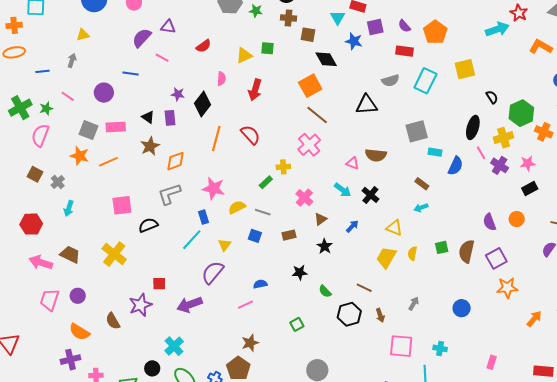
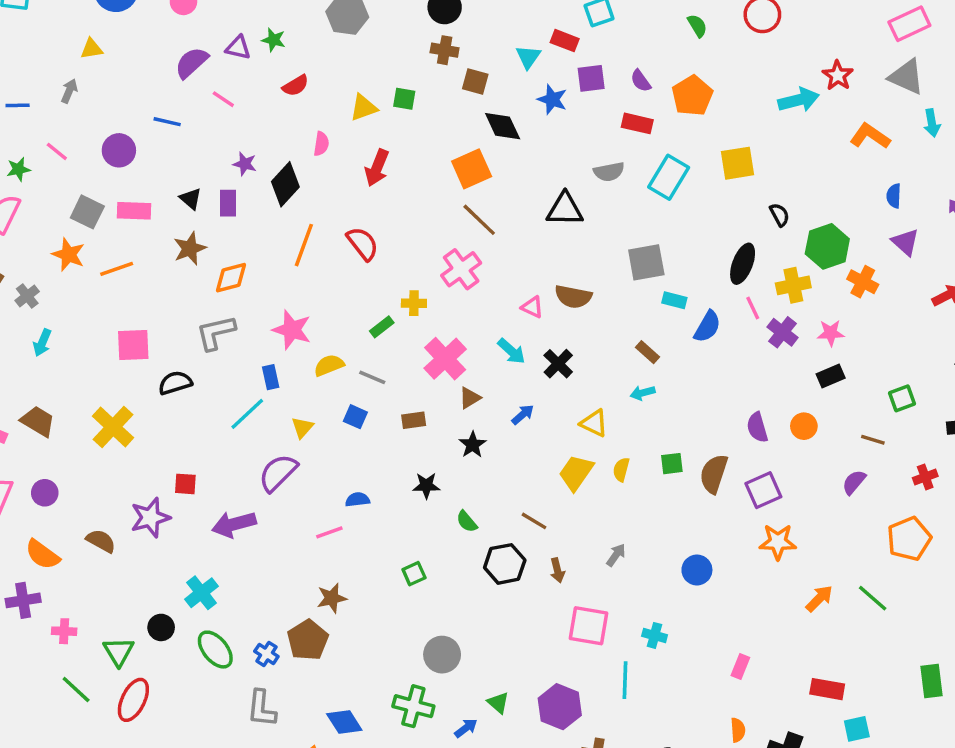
green star: (256, 11) -> (274, 40), moved
pink cross: (304, 198) -> (445, 359), size x1.4
brown semicircle: (113, 321) -> (101, 541), turned 144

